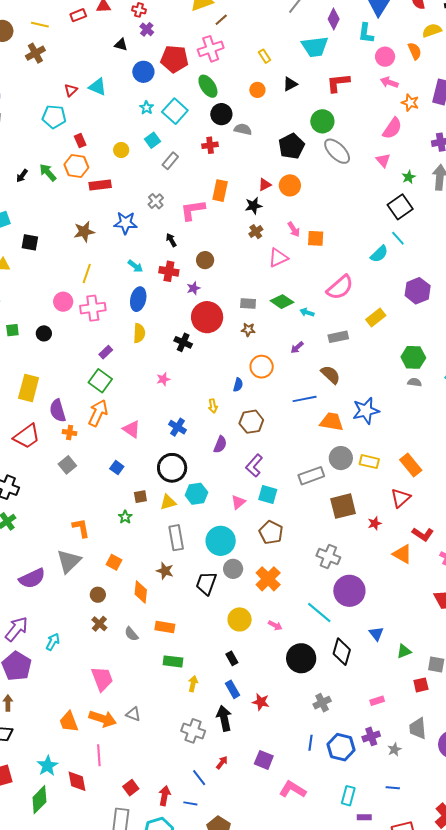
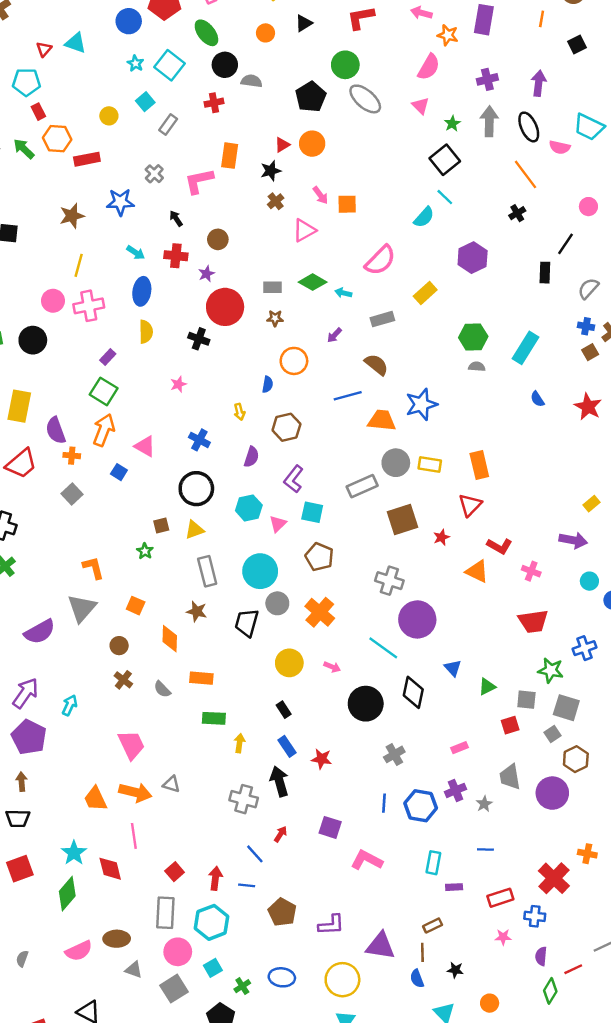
red rectangle: (80, 141) -> (38, 112), moved
black circle: (44, 333) -> (33, 340), size x1.5
orange rectangle: (411, 465) -> (479, 465), turned 30
blue square: (117, 468) -> (119, 472), moved
cyan hexagon: (196, 494) -> (249, 508), moved

